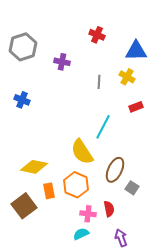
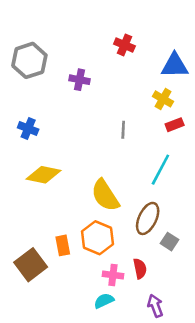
gray line: (99, 82) -> (123, 130), moved
red rectangle: (136, 107) -> (175, 125), moved
cyan line: (103, 127) -> (160, 170), moved
yellow diamond: (34, 167) -> (44, 175), moved

